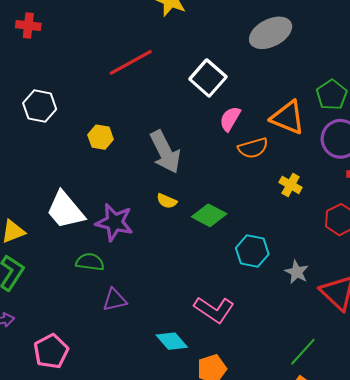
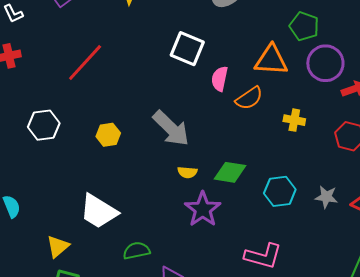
red line: (131, 62) -> (85, 62), moved
purple star: (114, 222) -> (203, 209), moved, turned -30

